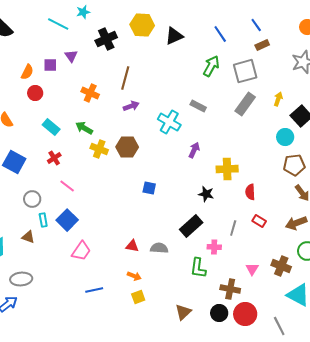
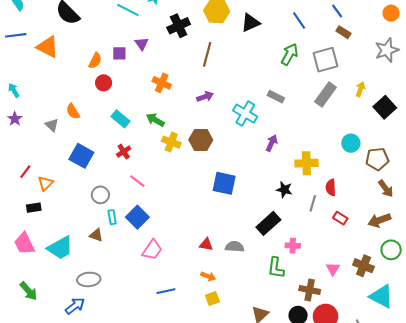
brown rectangle: (262, 45) -> (343, 32), turned 56
brown line: (125, 78) -> (207, 54), moved
cyan circle: (285, 137) -> (351, 143), moved
blue square: (149, 188) -> (224, 183), size x1.6
gray line: (233, 228) -> (313, 203), moved

